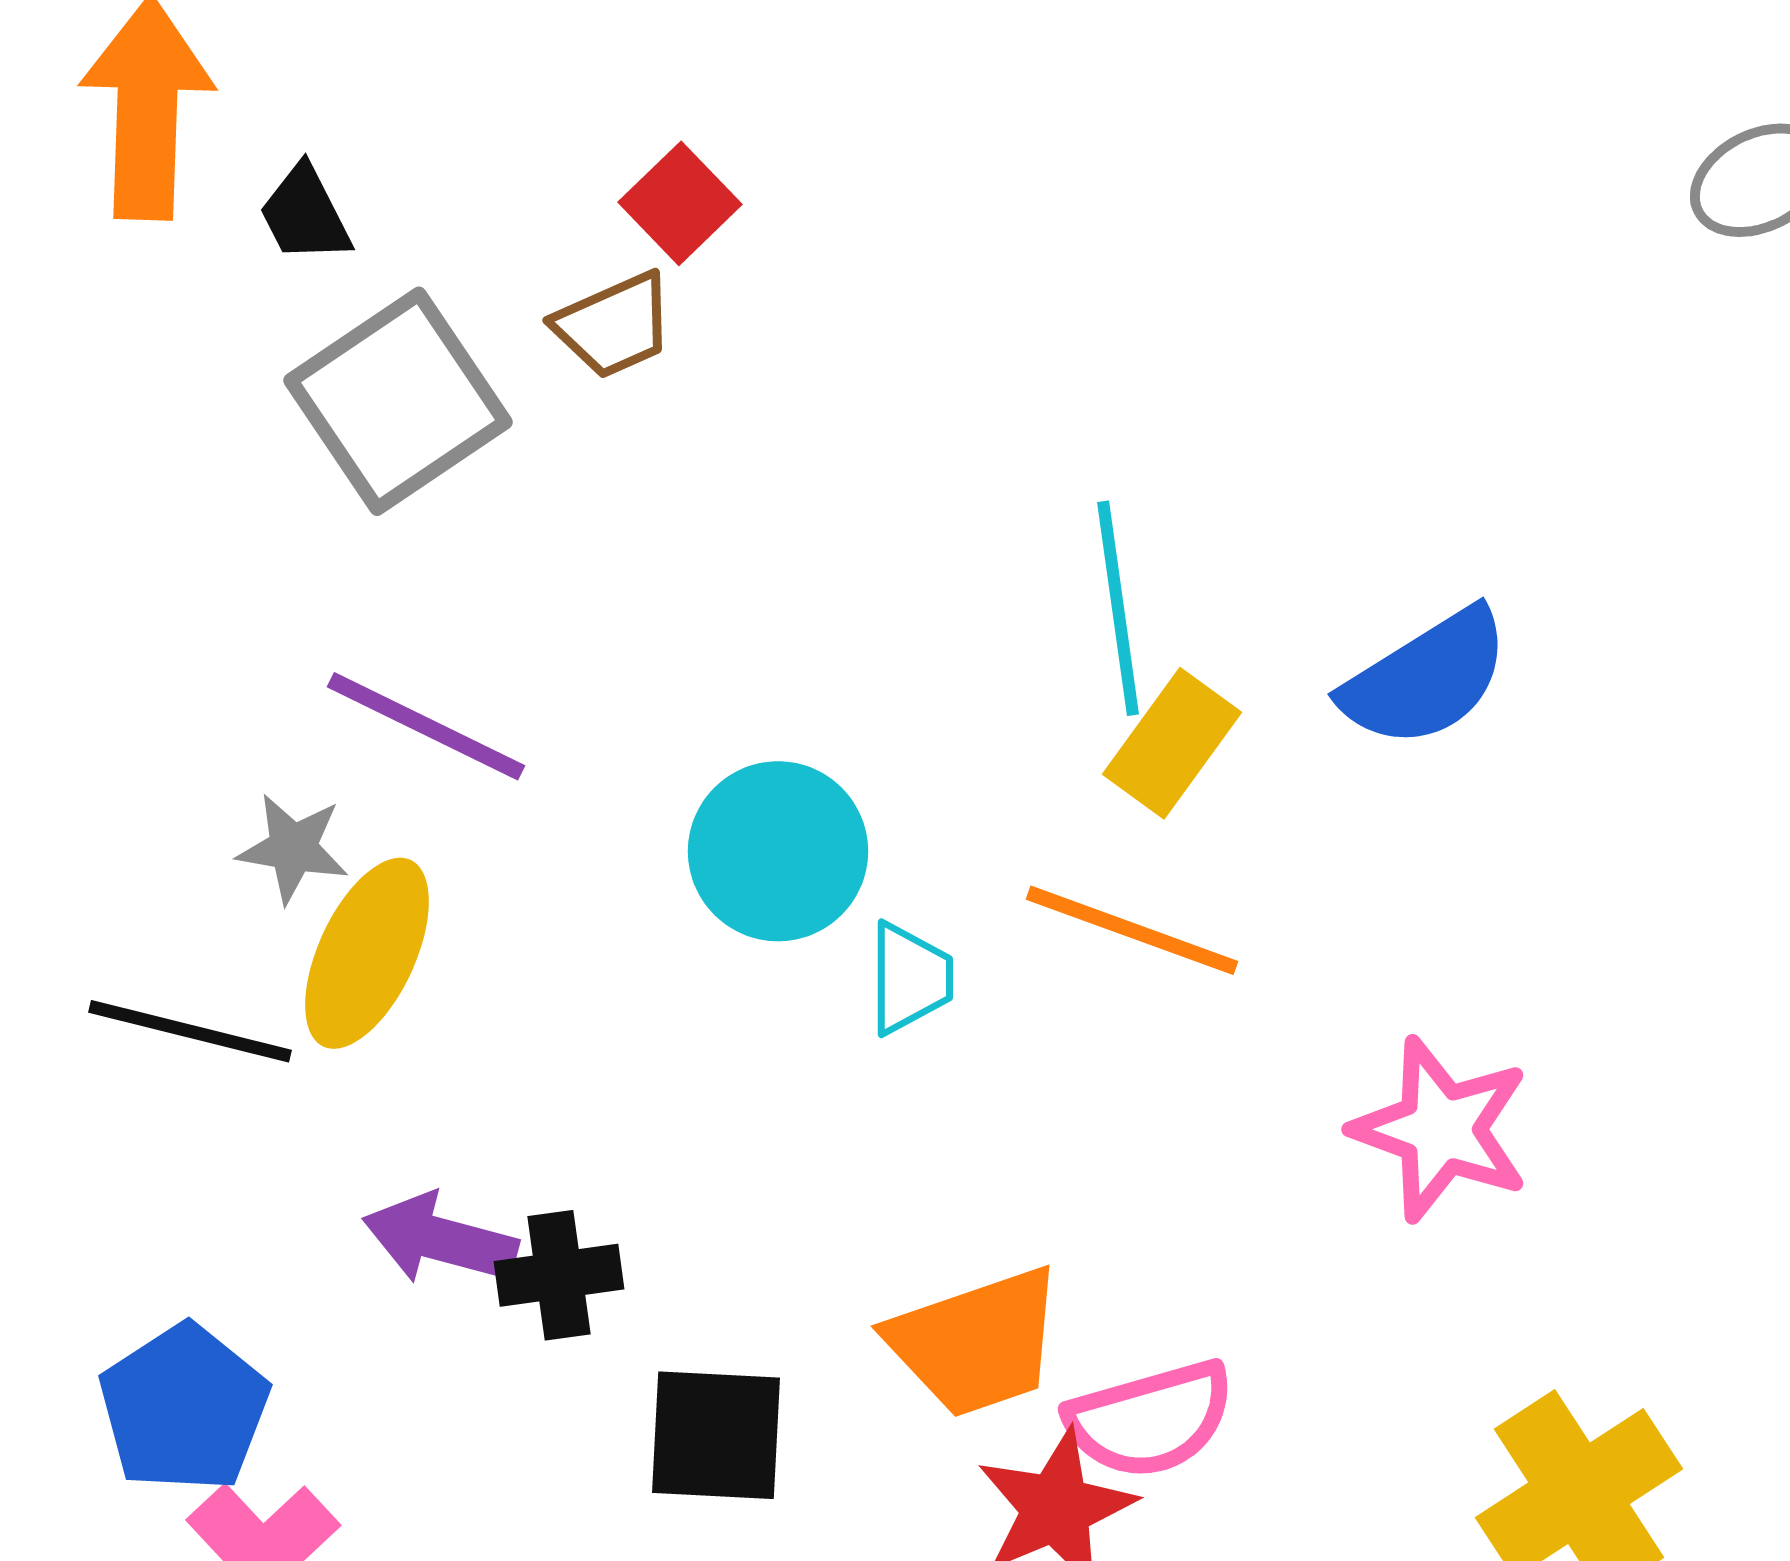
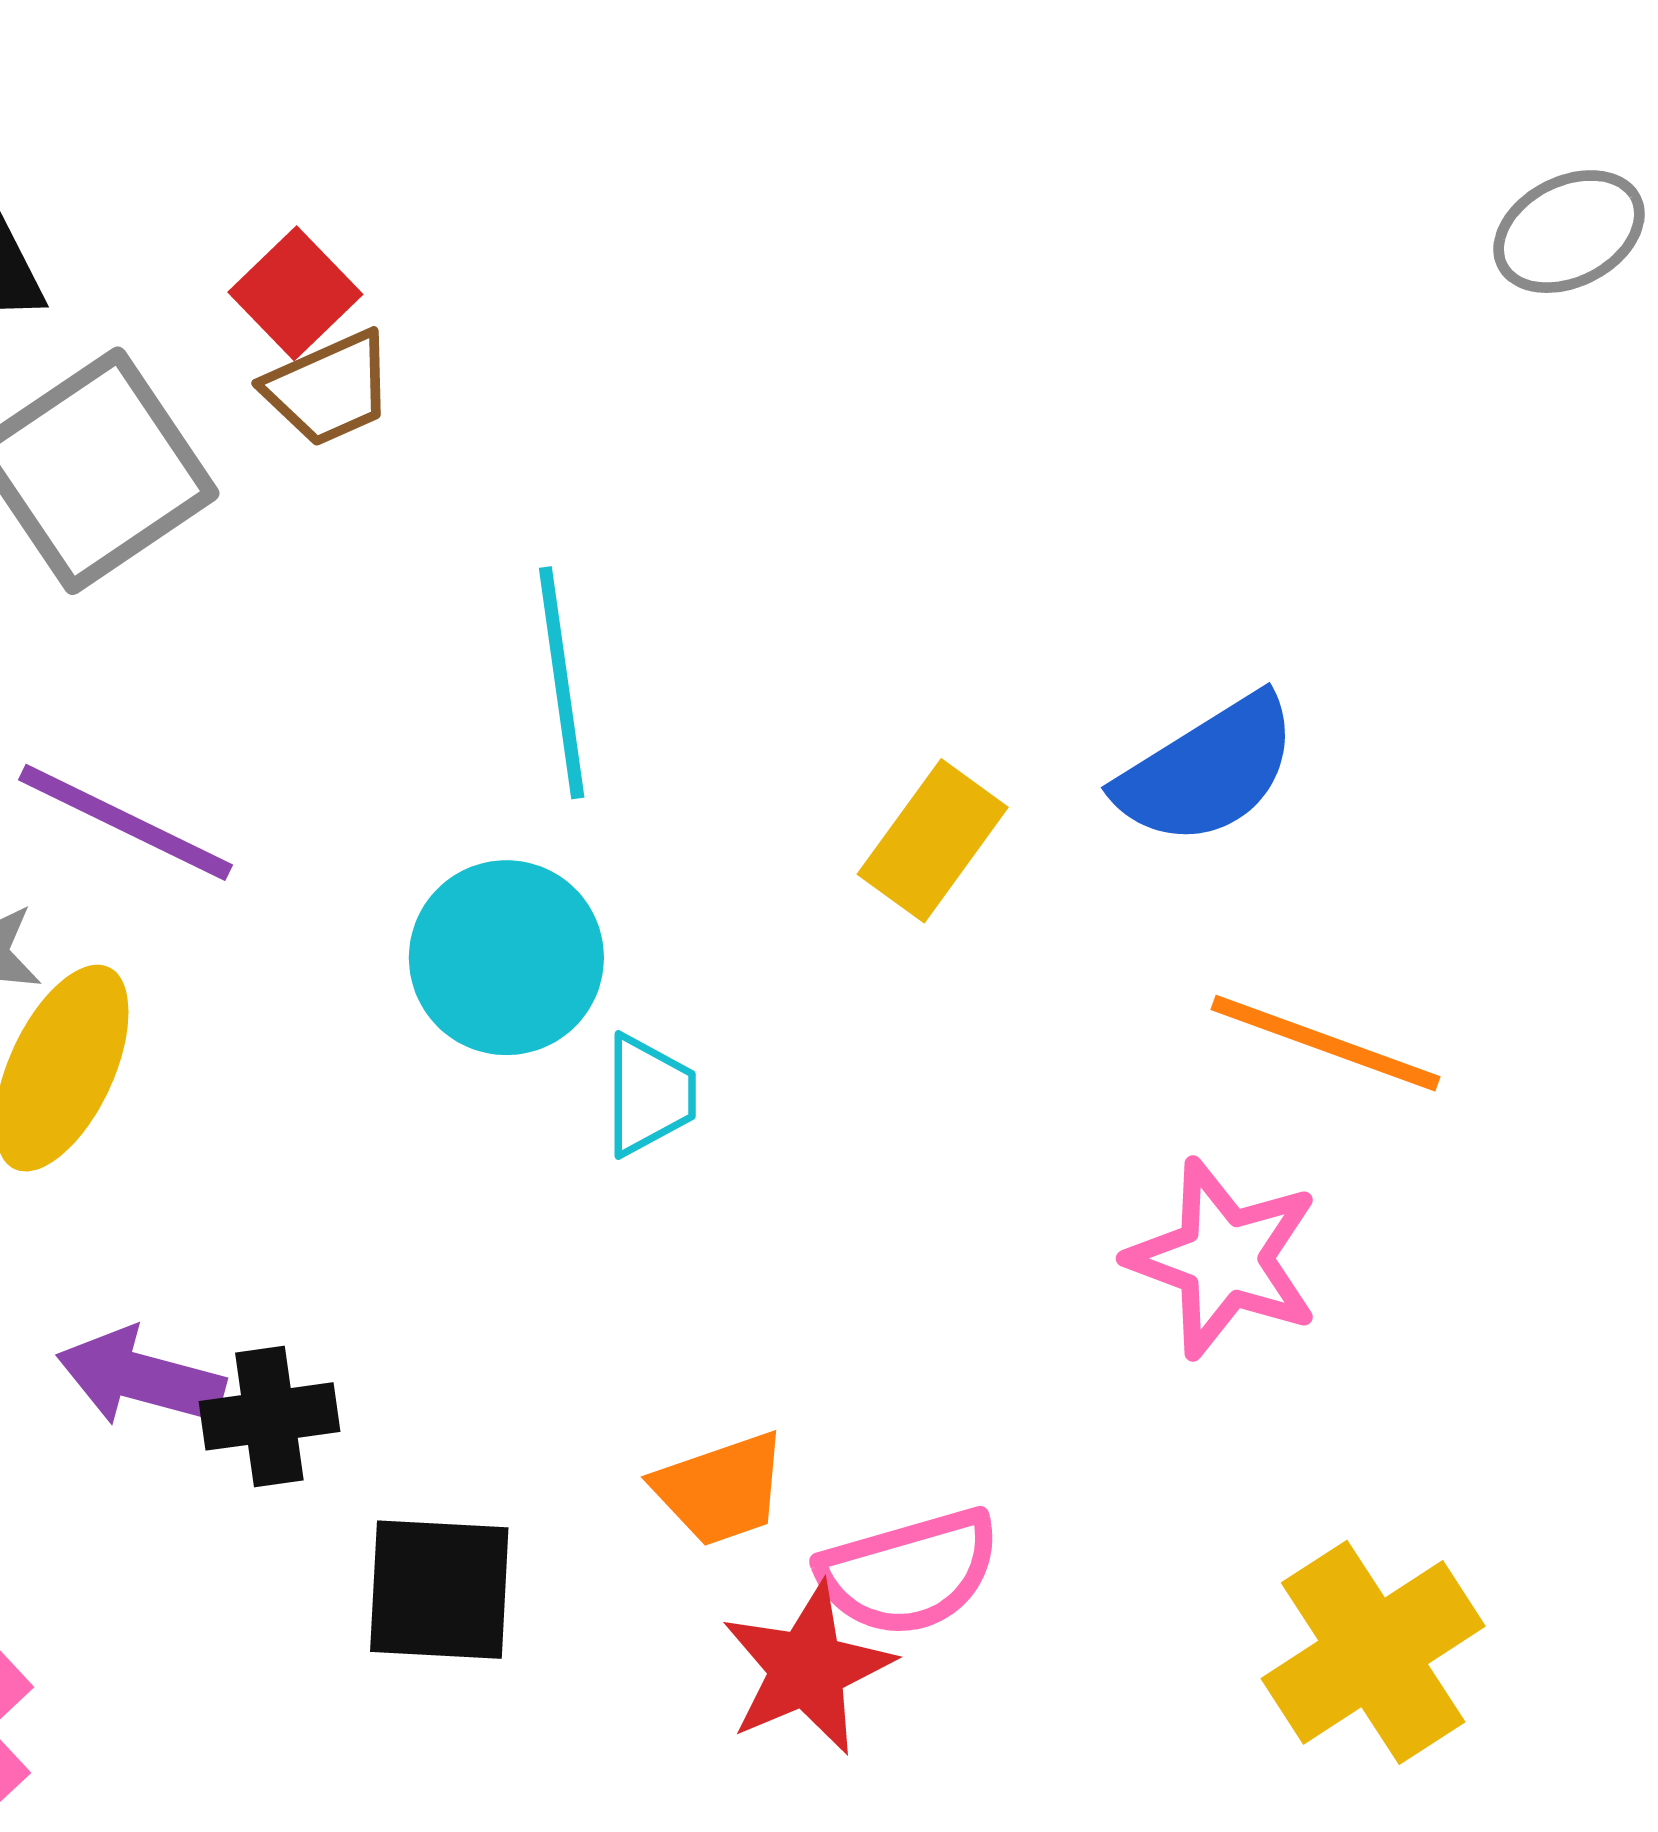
red square: (680, 203) -> (295, 293), moved
cyan line: (1118, 608) -> (562, 683), moved
orange line: (1132, 930) -> (1326, 1043), moved
orange trapezoid: (976, 1342) -> (721, 1489), size x0.7

